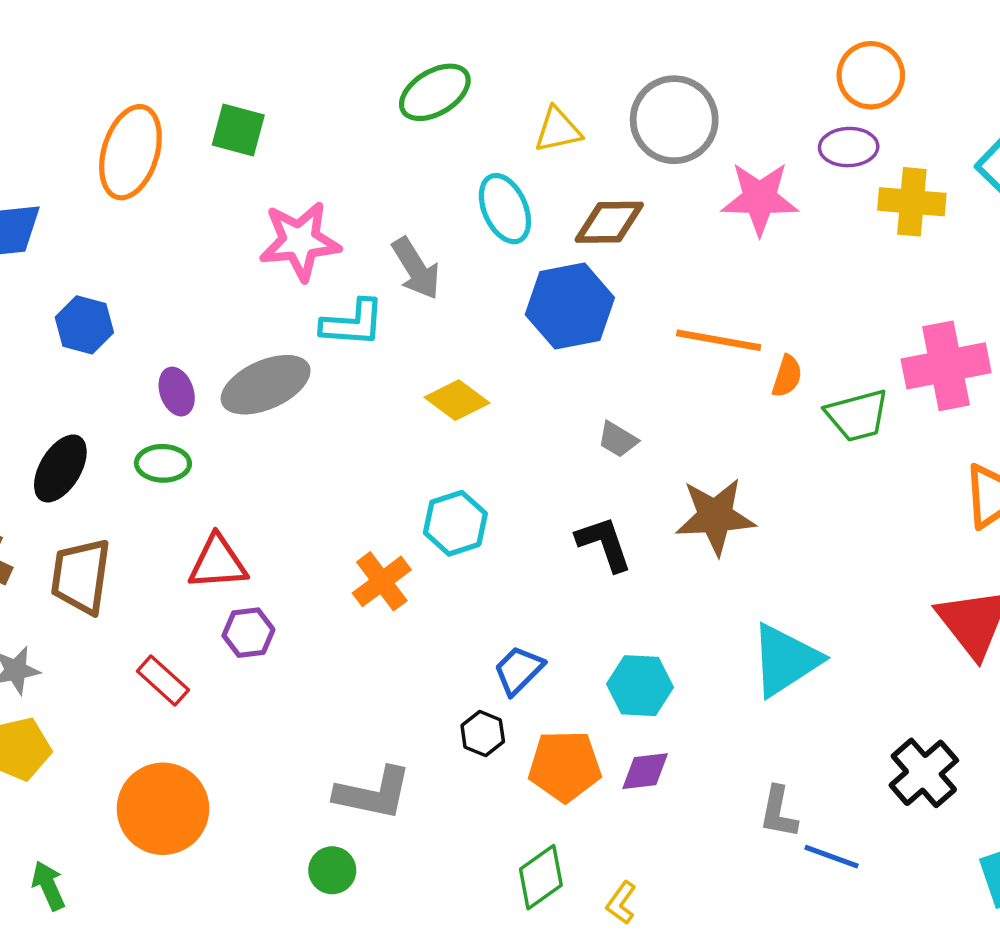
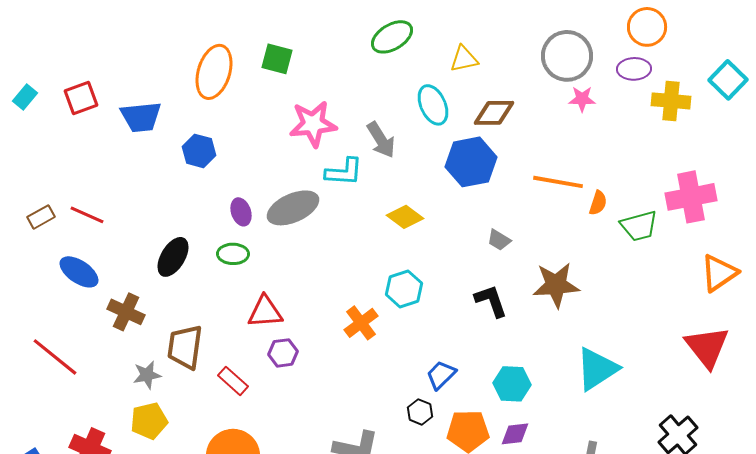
gray circle: (674, 120) -> (567, 56), moved
pink star: (760, 198) -> (582, 99), size x0.6
blue hexagon: (84, 325) -> (199, 151), moved
brown trapezoid: (81, 576) -> (185, 347), moved

